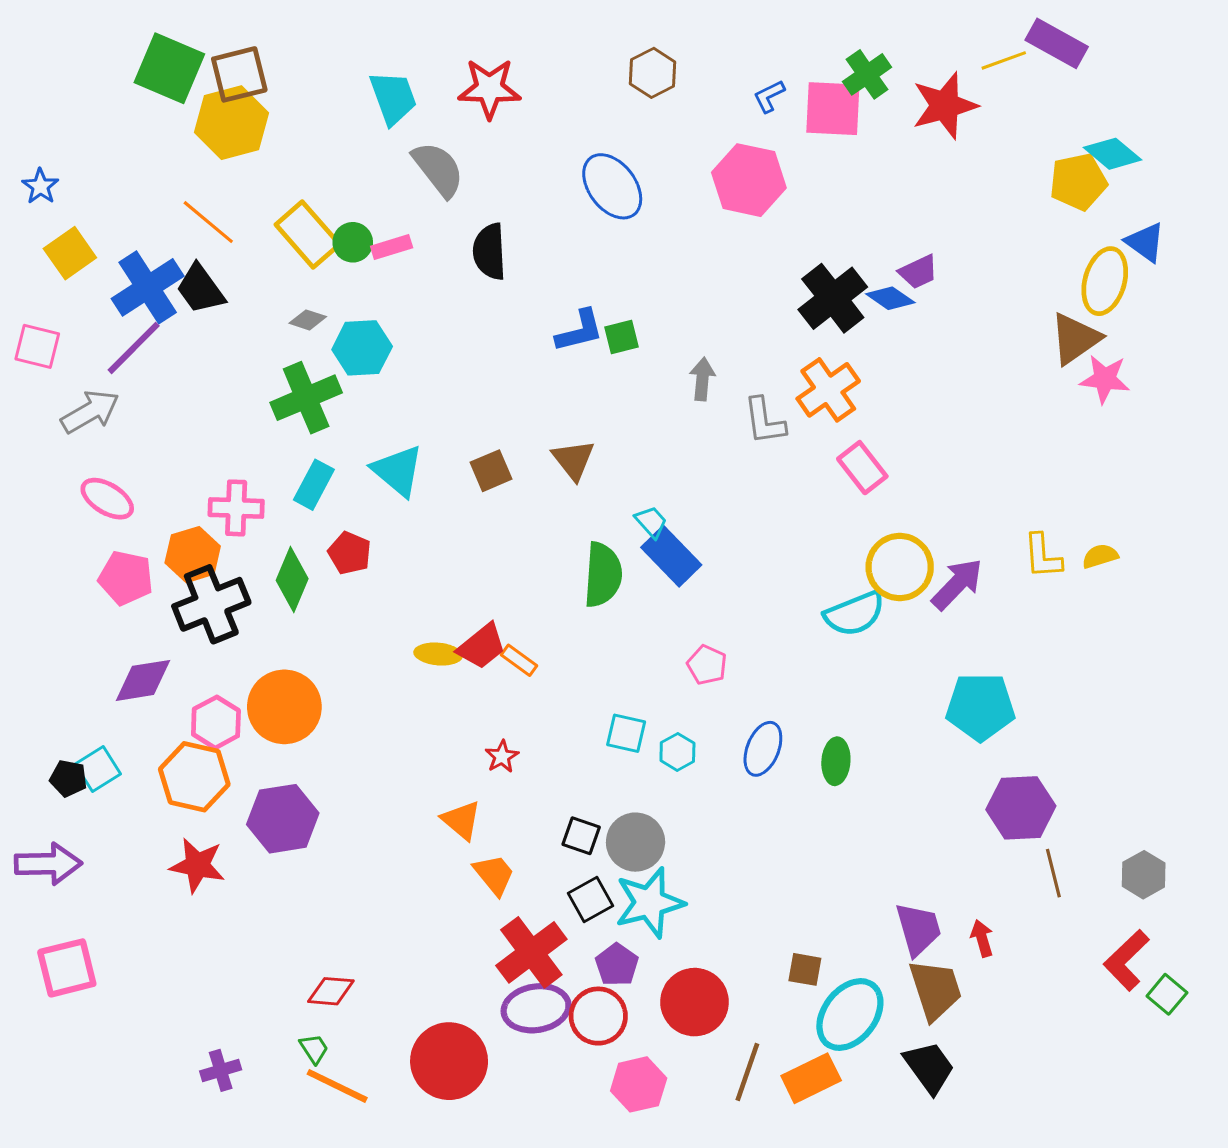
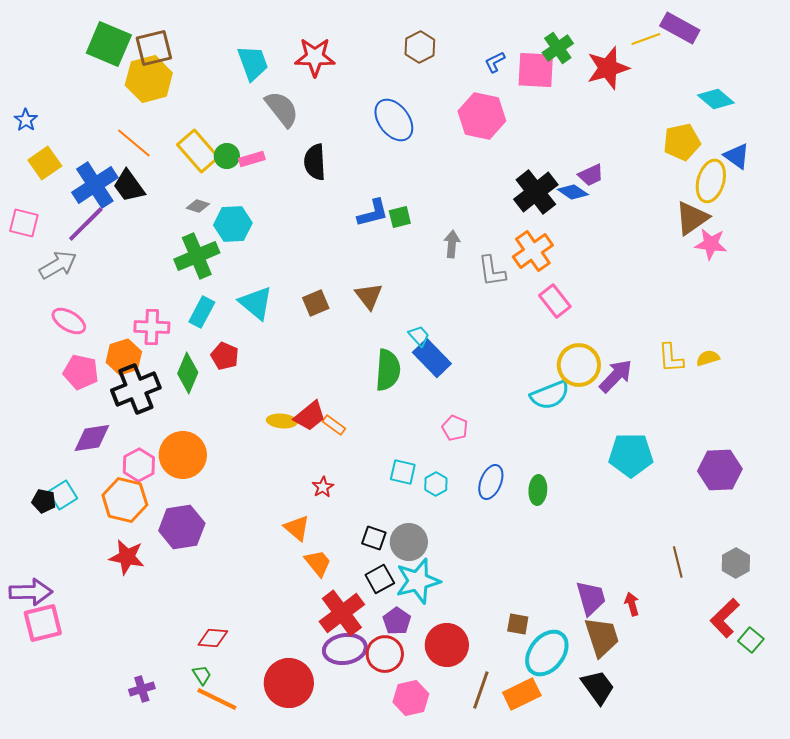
yellow pentagon: (1078, 182) -> (682, 142), moved
purple hexagon: (1021, 808) -> (720, 470), moved
purple arrow: (48, 864) -> (31, 592), moved

